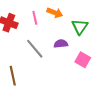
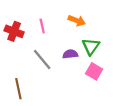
orange arrow: (55, 13) -> (77, 21), moved
green triangle: (80, 27) -> (91, 47), moved

